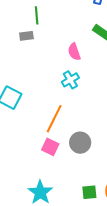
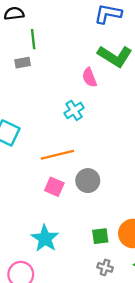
pink semicircle: (74, 52) -> (89, 77), moved
orange line: (54, 119) -> (57, 155), turned 52

